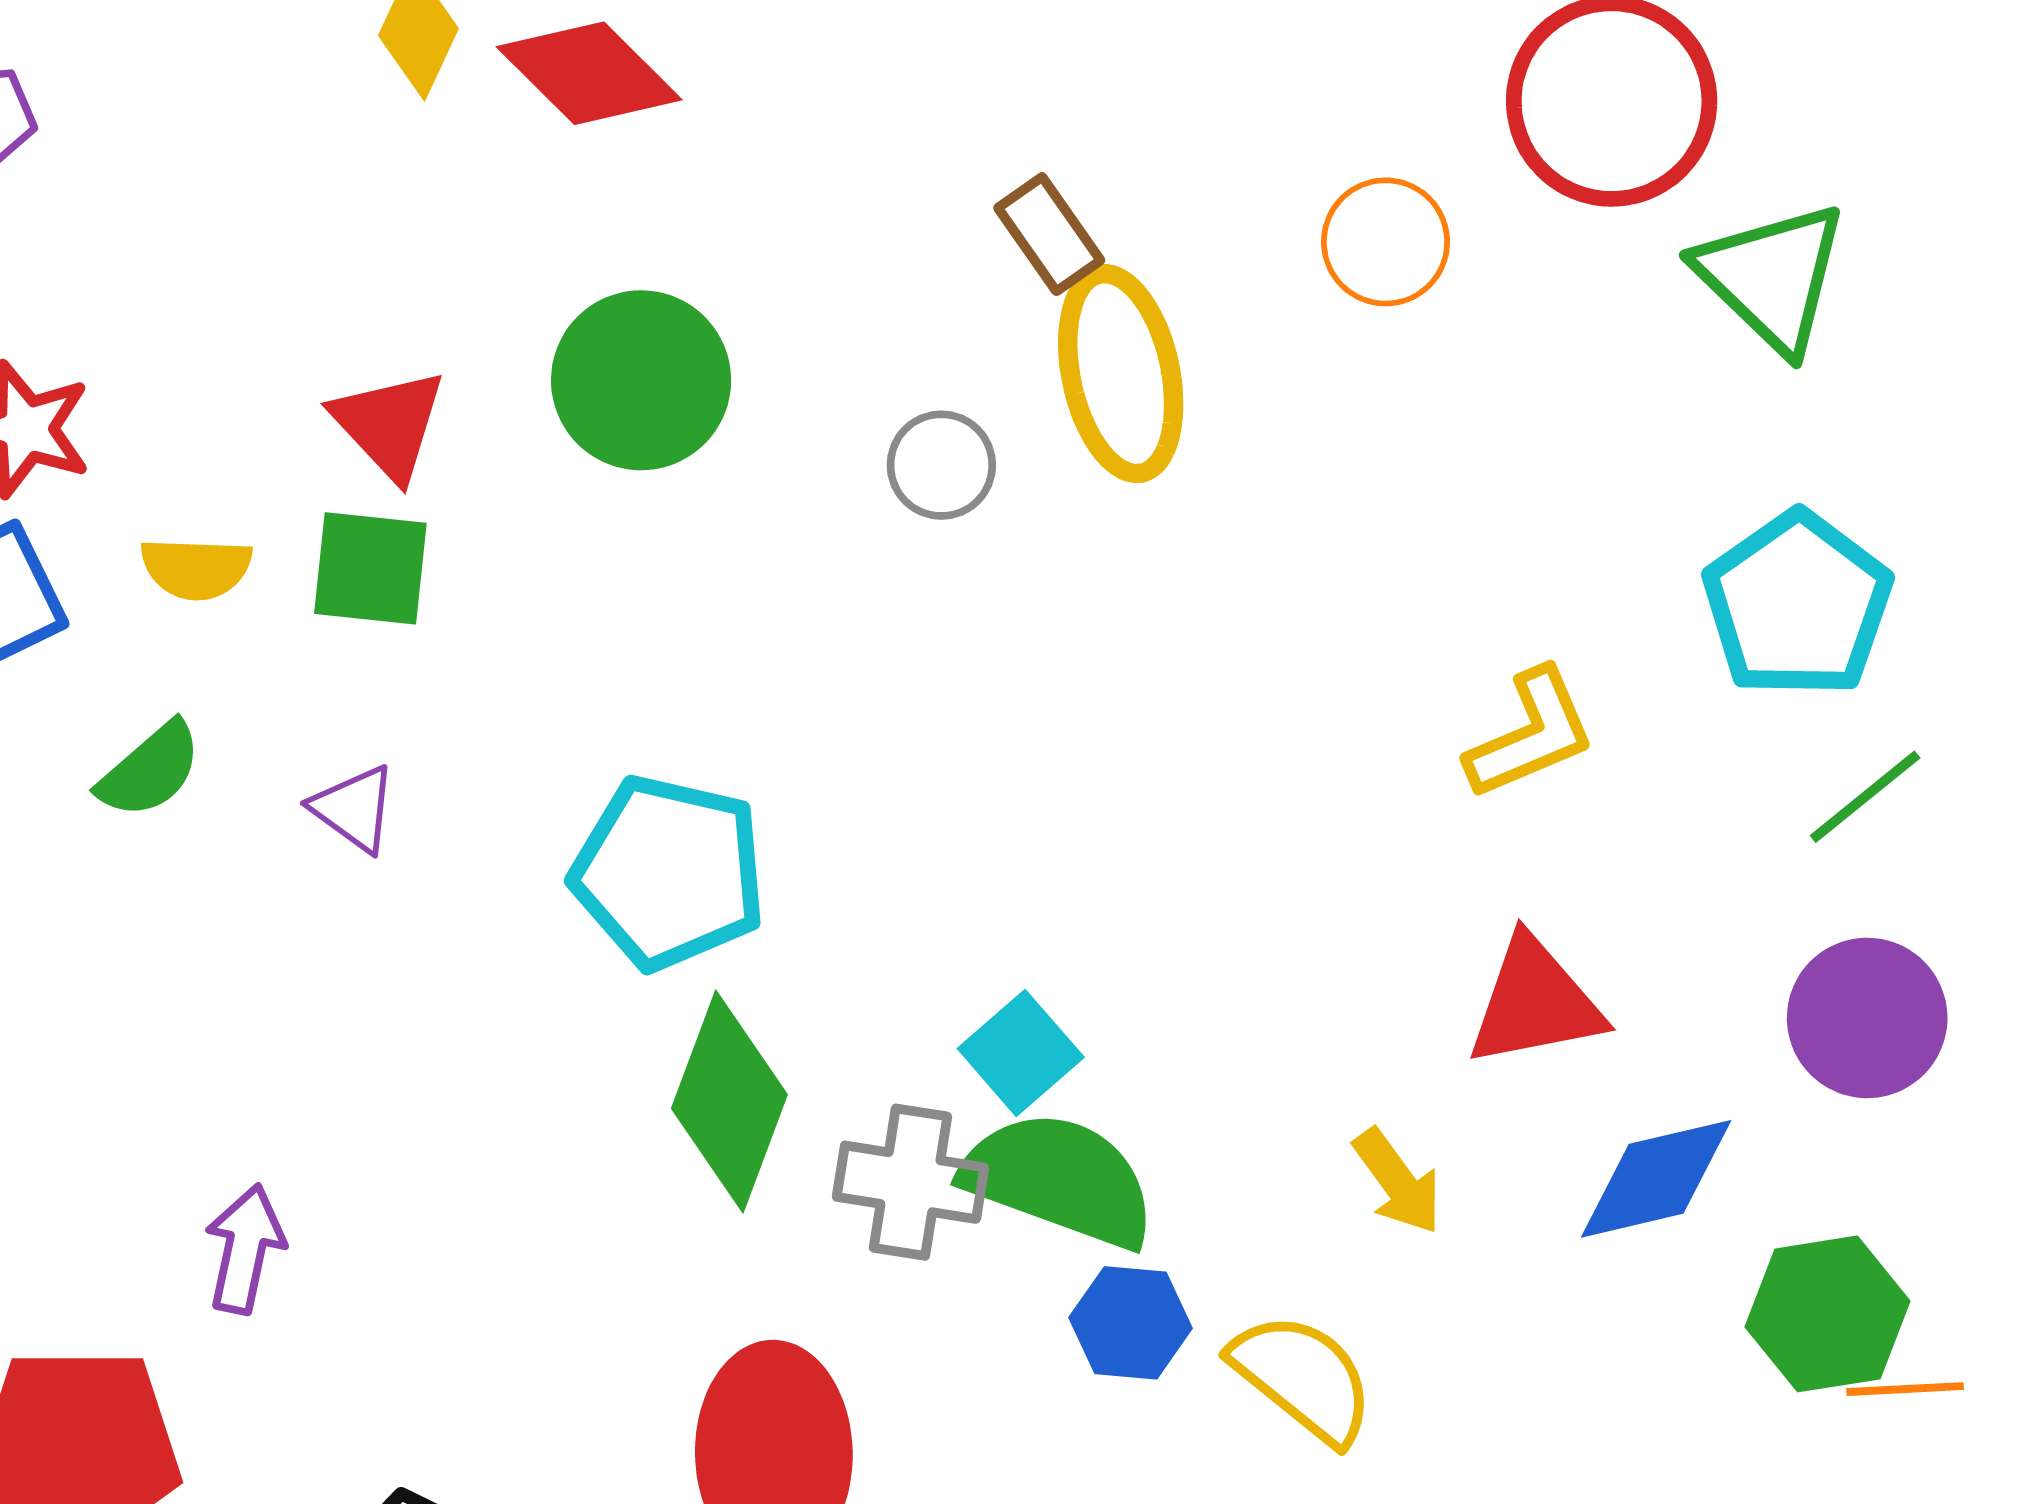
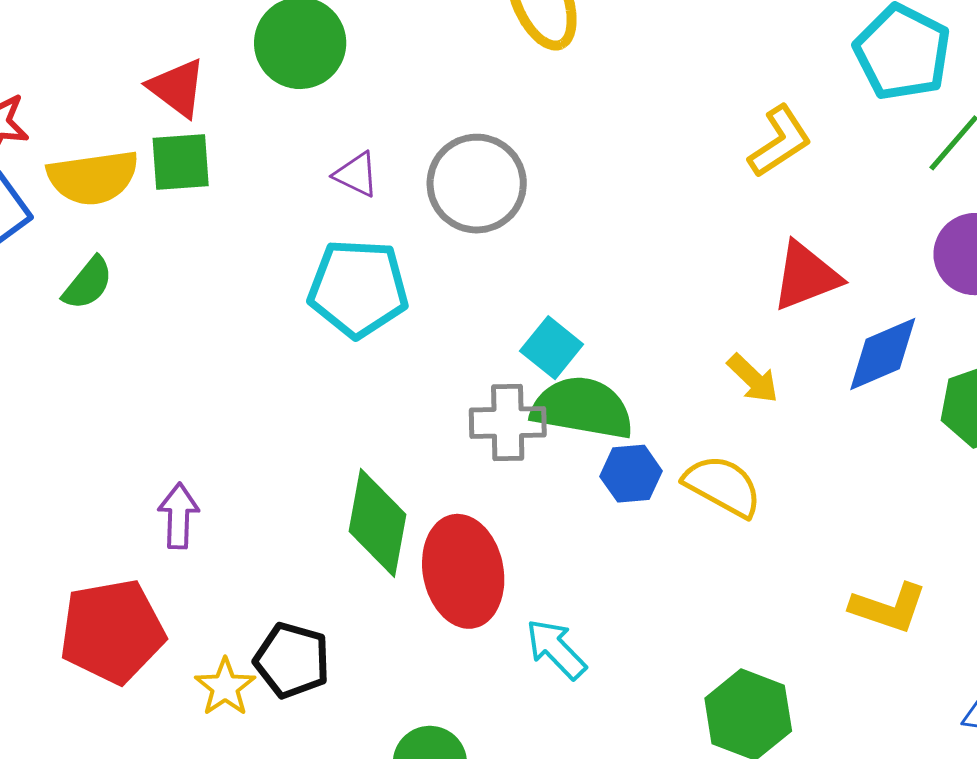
gray circle: (941, 465) -> (477, 184), moved, size x1.8
yellow semicircle: (196, 568) -> (93, 178), size x1.6
purple triangle: (354, 809) -> (356, 174), moved
green diamond: (729, 1101) -> (377, 523), moved

